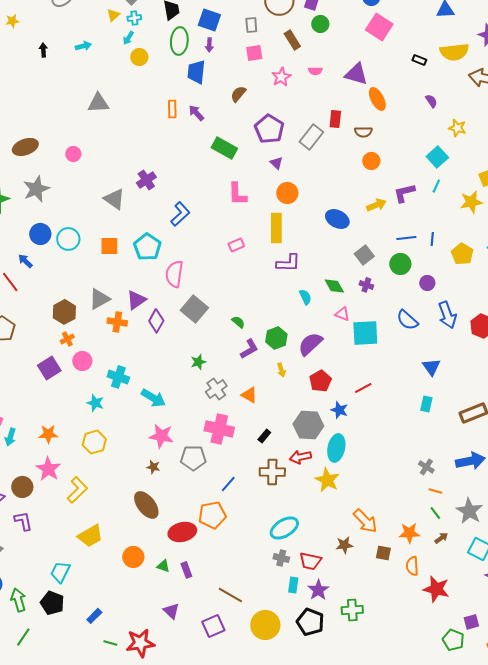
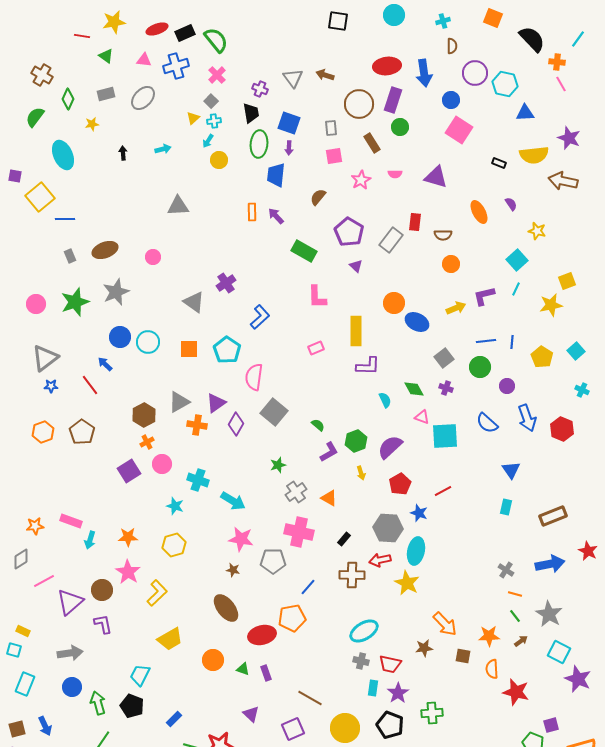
orange ellipse: (377, 99) -> (479, 212), moved
orange circle: (287, 193) -> (394, 303), moved

